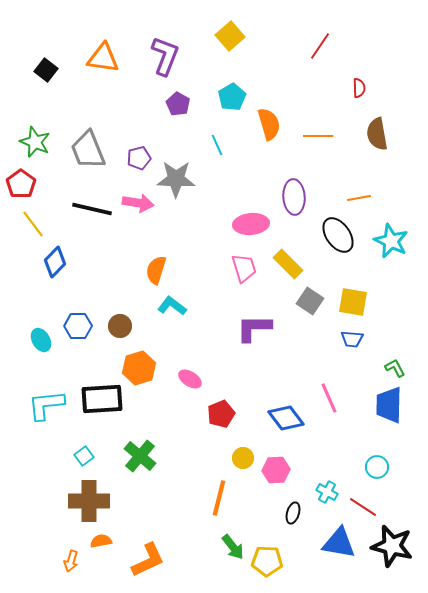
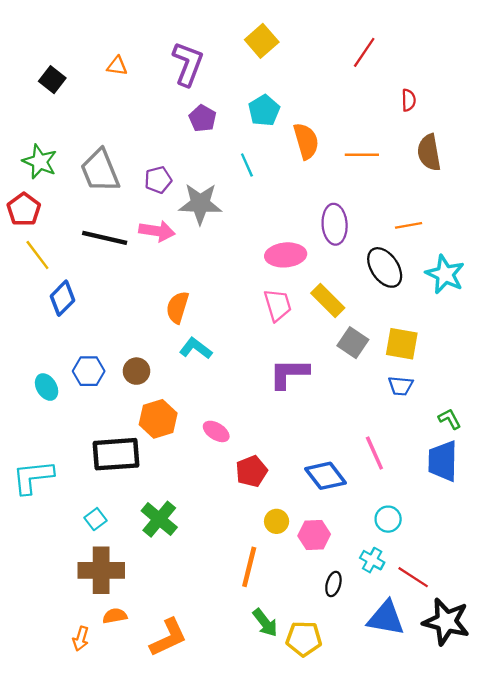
orange triangle: (103, 58) -> (117, 66), size x0.6
cyan L-shape: (46, 405) -> (33, 477), moved
cyan circle: (377, 467) -> (388, 519), moved

